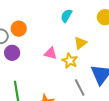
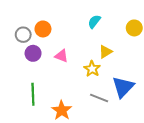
pink triangle: (51, 53) -> (61, 56), moved
gray line: (80, 88) -> (99, 98), turned -48

